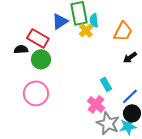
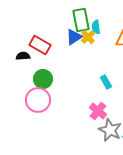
blue triangle: (60, 21) -> (74, 37), moved
green circle: (41, 59) -> (43, 79), moved
cyan rectangle: (106, 84) -> (106, 82), moved

